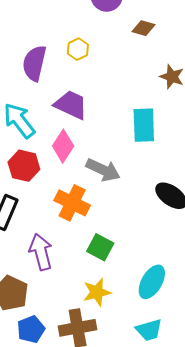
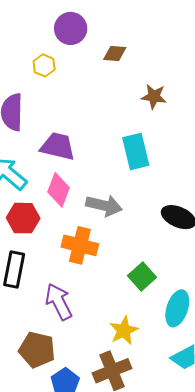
yellow hexagon: (78, 49) -> (44, 65), moved
green square: (100, 247) -> (142, 277), moved, turned 32

